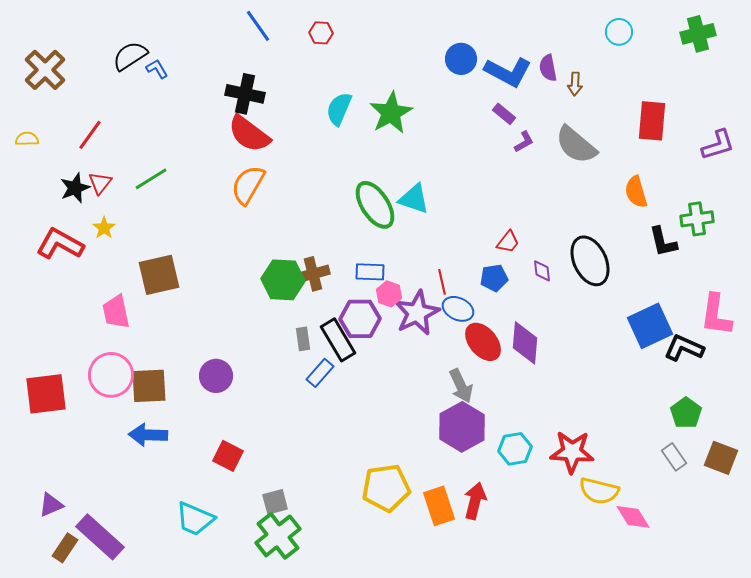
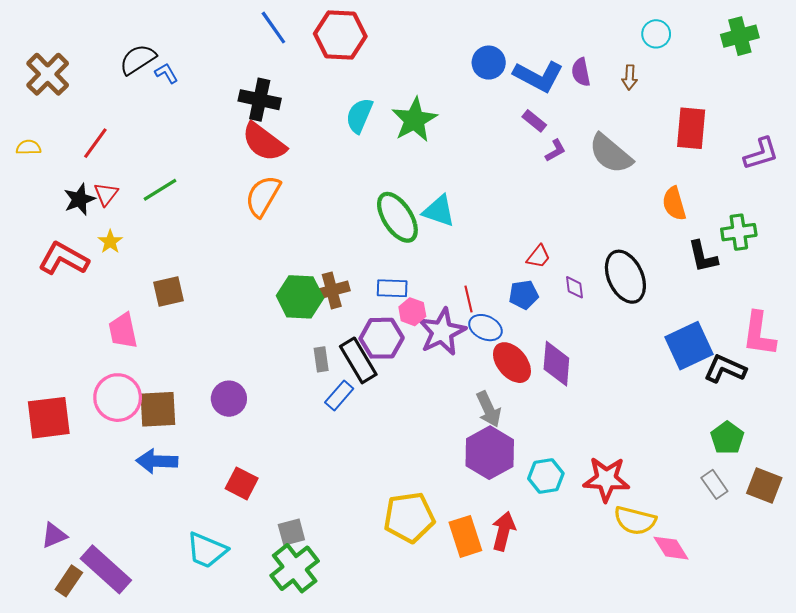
red hexagon: (321, 33) -> (340, 35), size x2.0
brown arrow: (575, 84) -> (630, 77), moved
brown square: (159, 275) -> (168, 292), size x0.7

